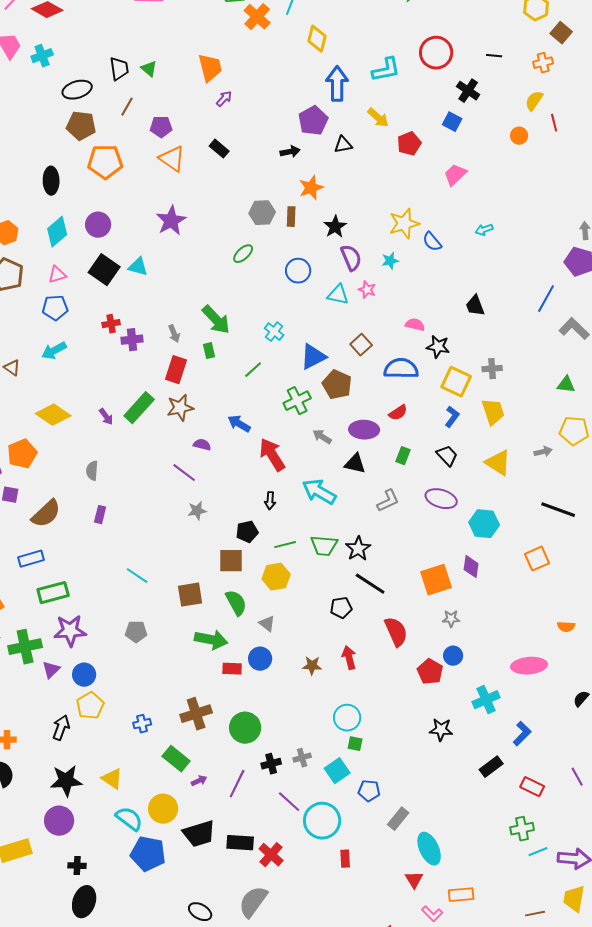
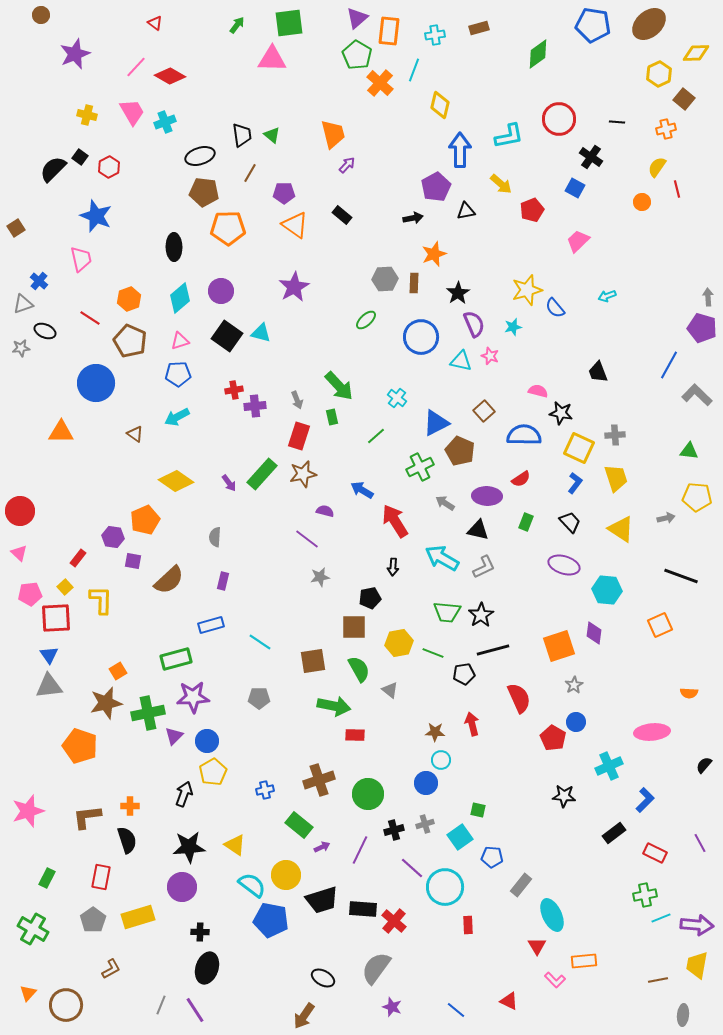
blue circle: (298, 271) -> (421, 337), size x1.4
gray L-shape: (388, 501) -> (484, 567), moved
green line: (285, 545) -> (433, 653), moved, turned 35
blue rectangle: (31, 559) -> (211, 625), moved
black line: (370, 584) -> (493, 650), turned -48
gray star: (451, 619) -> (574, 685), turned -30
blue circle: (260, 659) -> (426, 783), moved
cyan circle: (347, 718) -> (441, 760), moved, size x0.7

